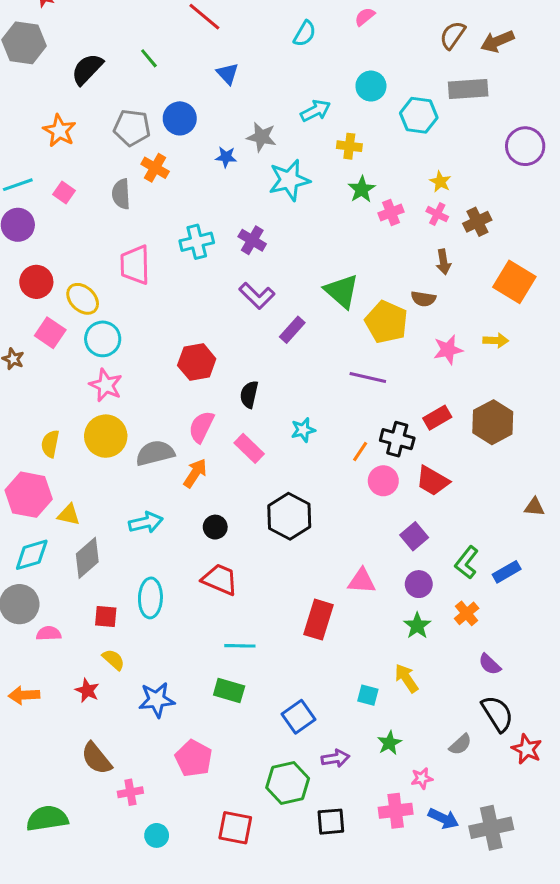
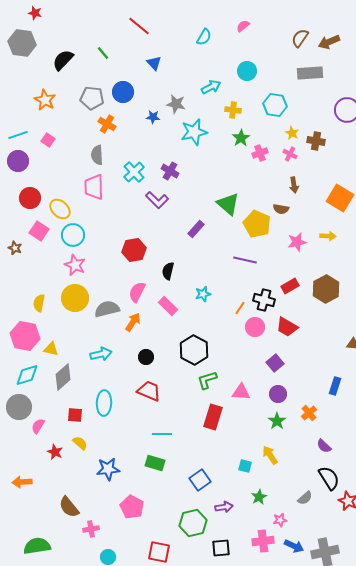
cyan hexagon: (419, 115) -> (275, 105), moved
gray semicircle: (121, 194) -> (97, 155), moved
brown cross: (477, 222) -> (316, 141), moved, turned 36
cyan cross: (197, 242) -> (134, 172), turned -30
purple L-shape: (257, 296) -> (157, 200), moved
green L-shape: (467, 563) -> (207, 380), moved, turned 35
blue rectangle: (507, 572) -> (335, 386), turned -42
pink semicircle: (49, 633) -> (38, 426), turned -56
red star: (87, 690) -> (55, 452), moved
orange arrow: (24, 695) -> (22, 482), moved

